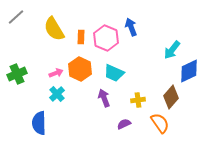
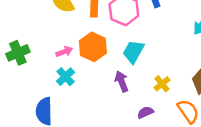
cyan trapezoid: (114, 73) -> (133, 52), turned 95
yellow cross: (138, 100) -> (162, 84), turned -32

